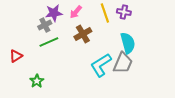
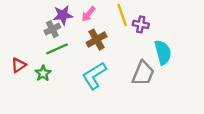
purple cross: (124, 12) -> (141, 24), moved
cyan semicircle: (128, 43) -> (163, 52), moved
cyan L-shape: (101, 65) -> (94, 76), moved
green star: (37, 81) -> (43, 73), moved

